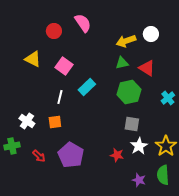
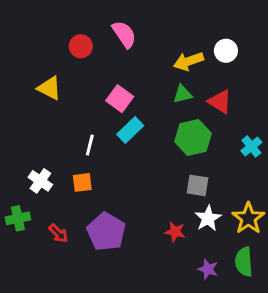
pink square: (64, 66) -> (120, 99), moved

